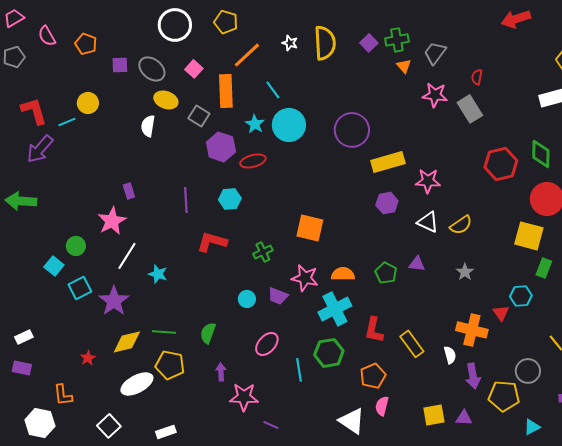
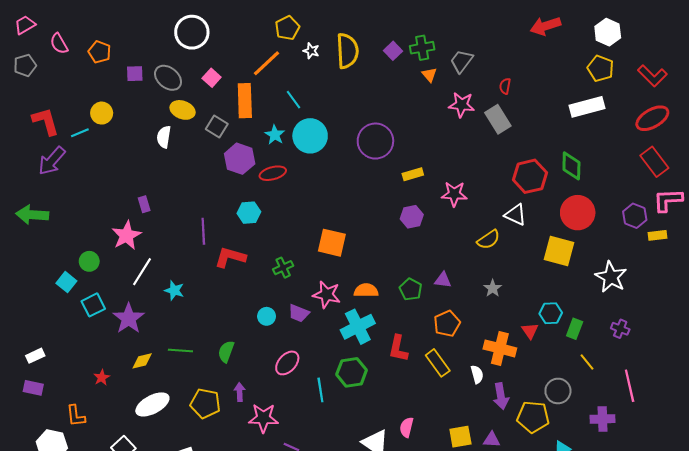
yellow pentagon: (226, 22) -> (287, 28), moved, turned 30
yellow rectangle: (388, 162) -> (413, 174), size x0.6
purple line: (186, 200) -> (203, 231), moved
white triangle: (428, 222) -> (515, 215), moved
green rectangle: (544, 268) -> (575, 329), moved
yellow diamond: (127, 342) -> (142, 361), size x0.7
yellow pentagon: (170, 365) -> (205, 403), moved
orange pentagon: (373, 376) -> (447, 324), moved

